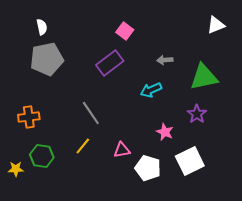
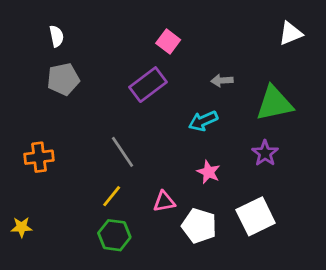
gray pentagon: (47, 59) -> (63, 79), size x0.7
pink star: (165, 132) -> (209, 172), moved
green hexagon: (42, 156) -> (114, 235), moved

